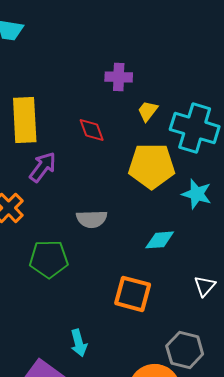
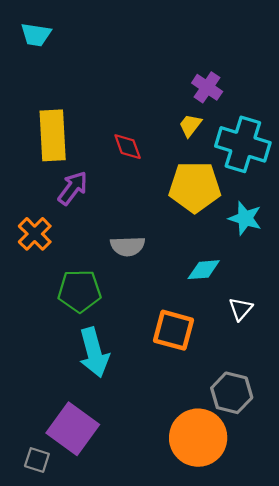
purple cross: (119, 77) -> (207, 87), moved, turned 32
white triangle: (205, 286) -> (241, 309), moved
cyan arrow: (79, 343) -> (94, 353), moved, size x1.6

